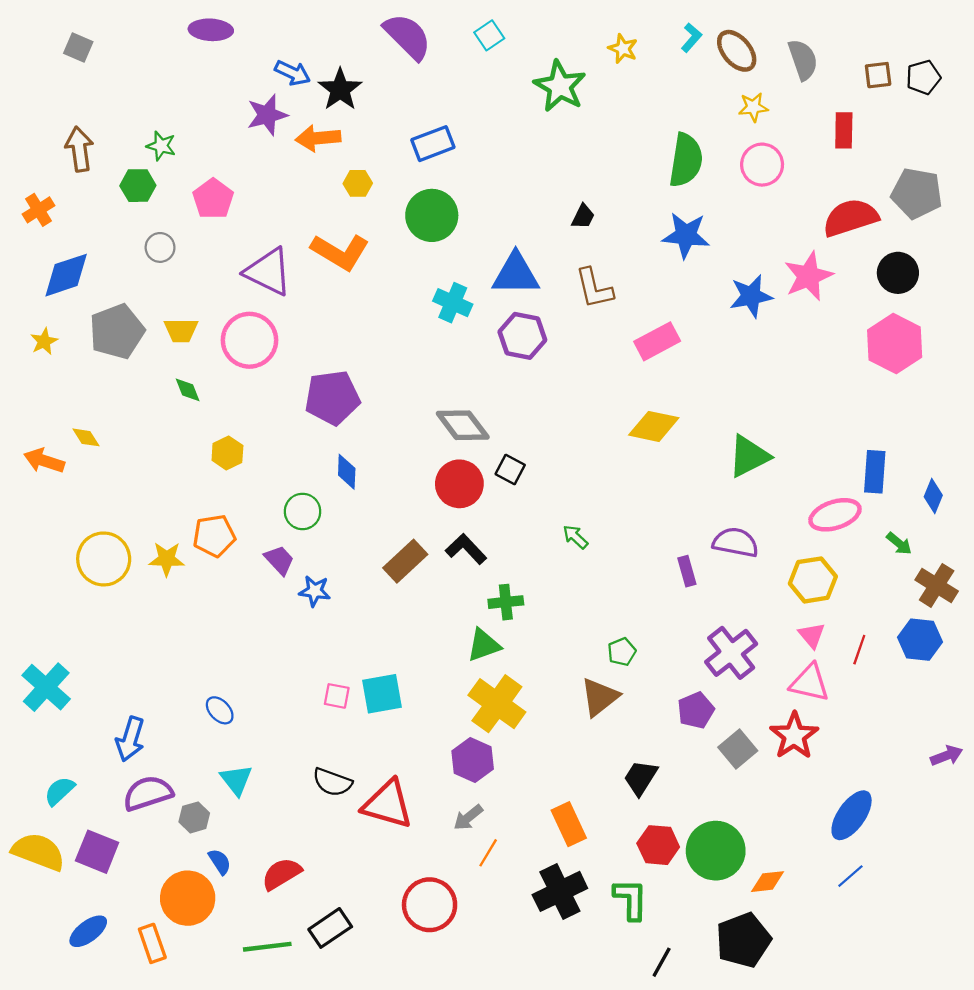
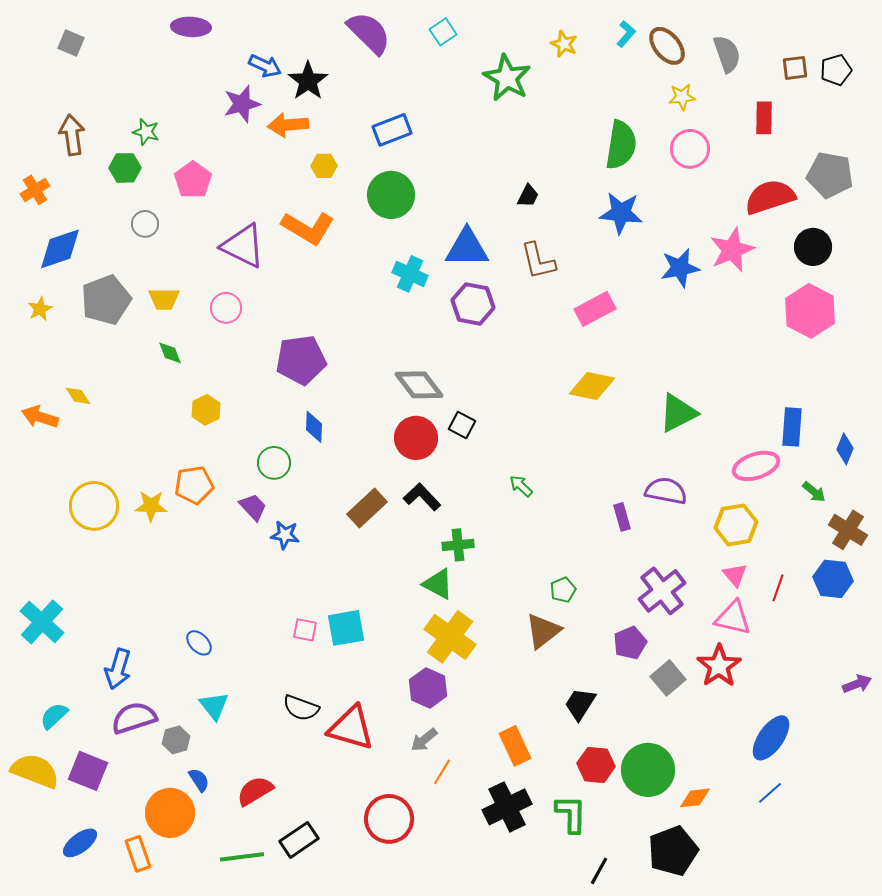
pink circle: (249, 340) -> (226, 308), size x0.6
green triangle: (484, 645) -> (438, 584), turned 48

